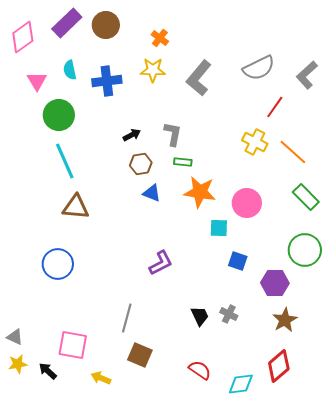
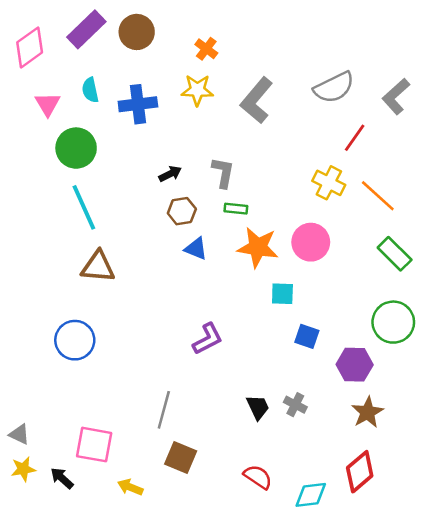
pink circle: (247, 203) -> (311, 242), moved

